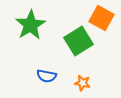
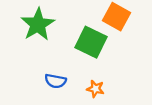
green square: (78, 41) -> (91, 42), turned -32

